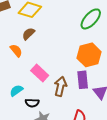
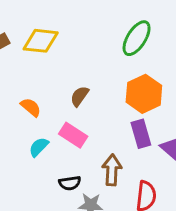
brown semicircle: (28, 34) -> (80, 96), moved
brown arrow: (60, 86) -> (112, 170), moved
cyan semicircle: (16, 91) -> (39, 147), moved

